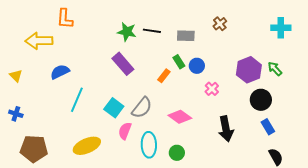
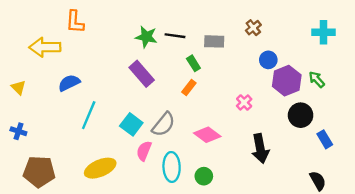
green rectangle: (179, 62) -> (193, 63), moved
blue circle: (197, 66) -> (268, 60), moved
blue rectangle: (268, 127) -> (325, 139), moved

